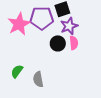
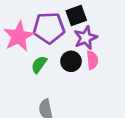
green semicircle: (17, 71) -> (39, 65), moved

